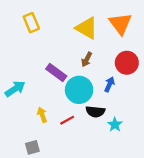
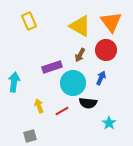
red circle: (127, 63) -> (106, 50), moved
purple rectangle: (56, 72) -> (52, 67), turned -54
cyan arrow: (15, 89) -> (14, 82), turned -48
cyan star: (115, 125) -> (109, 123), moved

